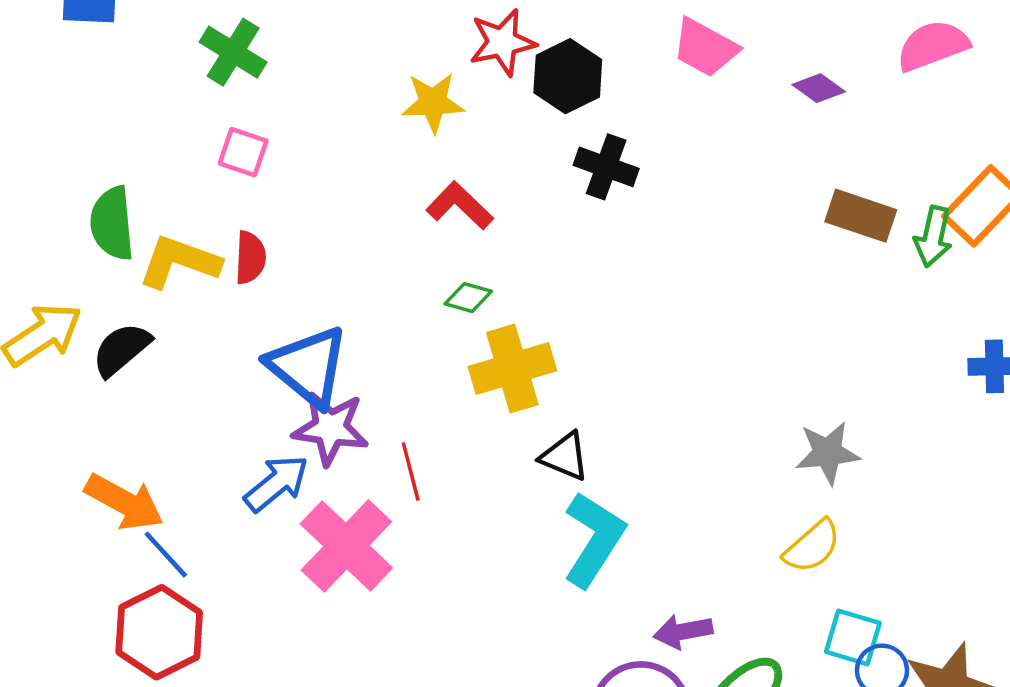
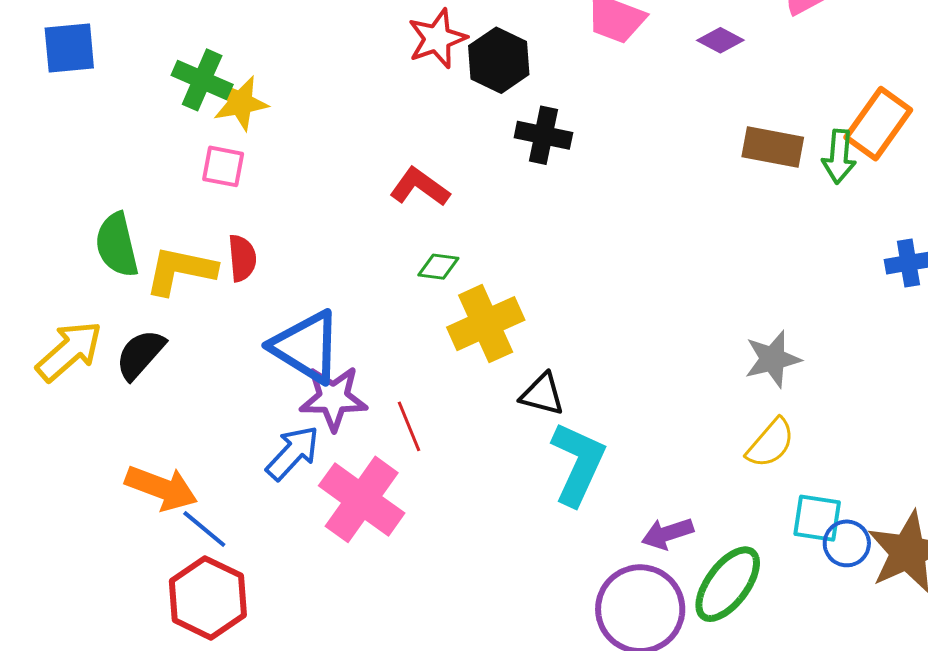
yellow star: (433, 103) -> (241, 103), moved

